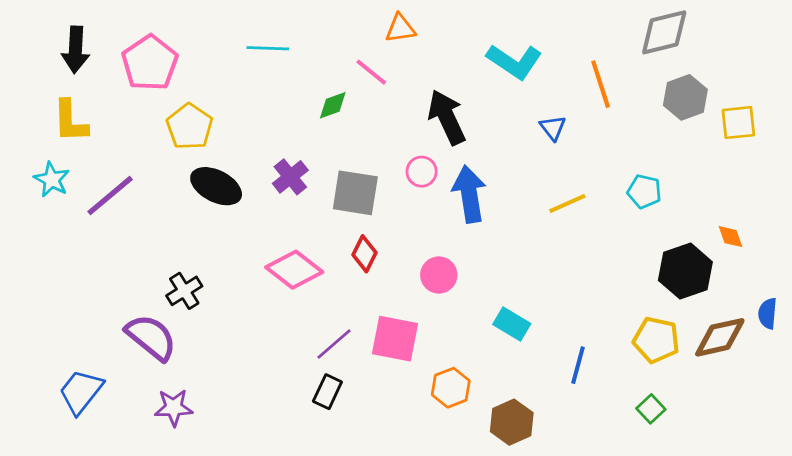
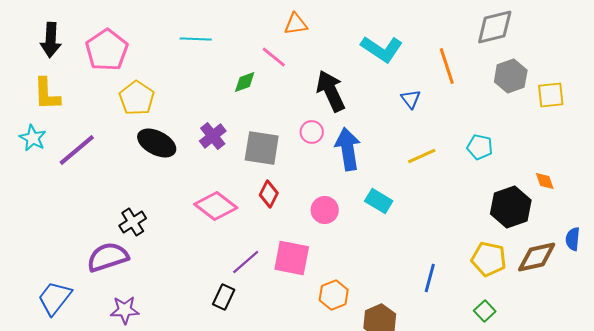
cyan rectangle: (512, 324) -> (379, 201), moved
purple semicircle: (151, 337) -> (108, 257), turned -57
black rectangle: (327, 392) -> (224, 297), moved

